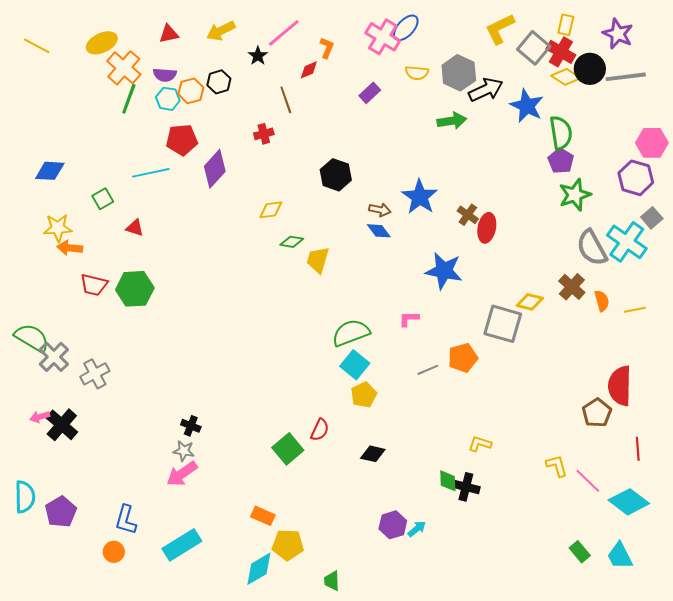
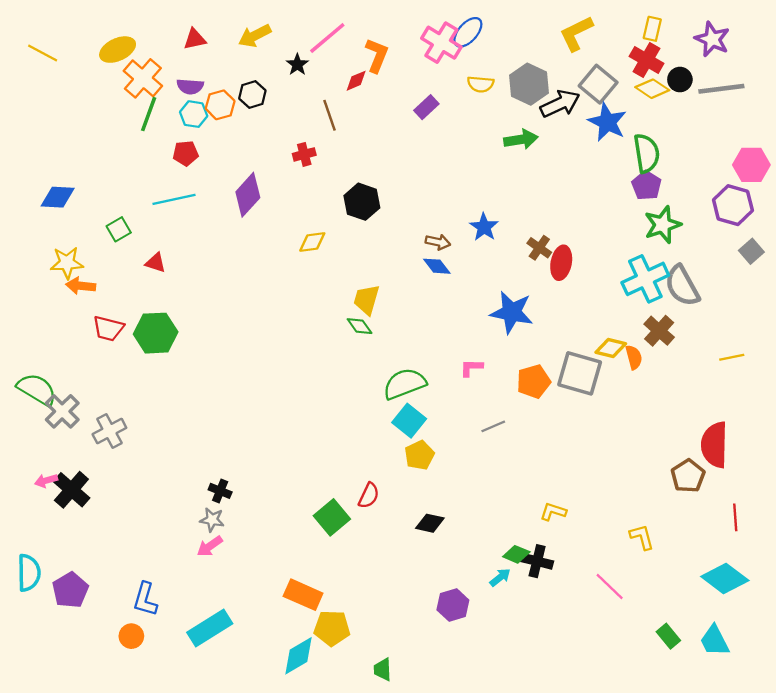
orange L-shape: (327, 48) -> (377, 55), size x1.4
gray square: (534, 48) -> (598, 84), moved
black circle: (590, 69) -> (680, 80), size x0.7
red pentagon: (182, 140) -> (186, 153), moved, size x0.7
black hexagon: (336, 175) -> (362, 202), moved
blue star: (420, 197) -> (484, 227), size x0.7
green diamond: (292, 242) -> (360, 326), moved, turned 45
cyan cross: (627, 242) -> (645, 279), moved, turned 30
orange semicircle: (602, 301) -> (634, 357), moved
orange pentagon: (463, 358) -> (534, 381), moved
pink arrow: (182, 474) -> (210, 546), size x0.7
green diamond: (448, 481) -> (516, 554), turned -65
pink line: (588, 481) -> (610, 587), moved
orange rectangle: (263, 516) -> (303, 595), size x1.4
cyan arrow: (417, 529) -> (500, 577), moved

